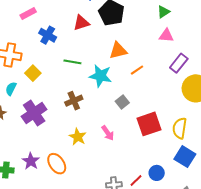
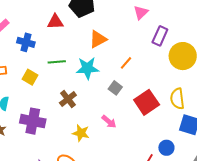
red triangle: (81, 23) -> (55, 22), turned 30
pink triangle: (166, 36) -> (141, 12), turned -35
orange line: (137, 70) -> (126, 63), moved
yellow square: (33, 73) -> (30, 77), moved
purple cross: (34, 113) -> (33, 121), turned -30

